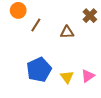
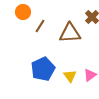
brown triangle: (67, 32) -> (70, 33), size x1.6

